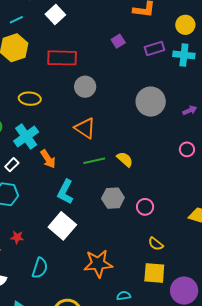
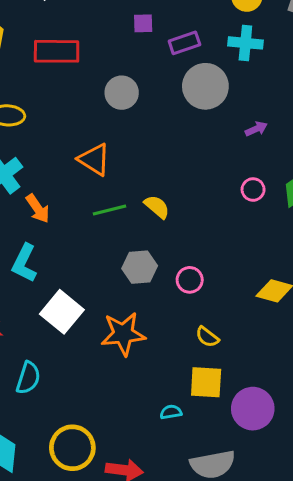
purple square: (118, 41) -> (143, 23), turned 32
purple rectangle: (155, 49) -> (184, 43), moved
gray circle: (85, 87) -> (122, 93), moved
gray circle: (151, 102) -> (205, 86), moved
cyan L-shape: (65, 192) -> (24, 263), moved
orange star: (98, 264) -> (123, 334), moved
cyan semicircle: (124, 296) -> (171, 412), moved

